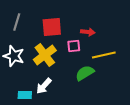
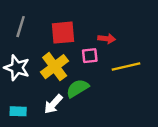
green semicircle: (85, 73) -> (78, 88), moved
cyan rectangle: (25, 95) -> (18, 111), moved

